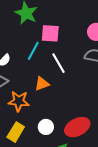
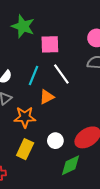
cyan line: (33, 51) -> (34, 75), moved

